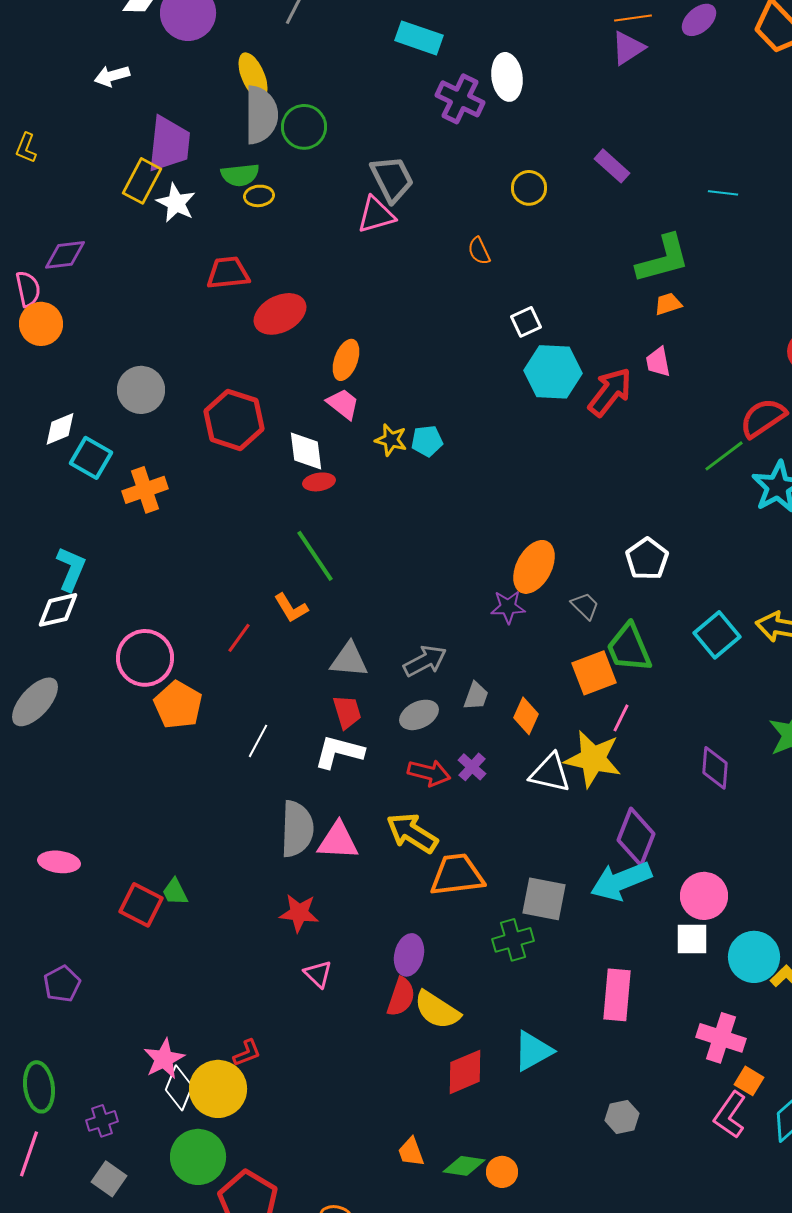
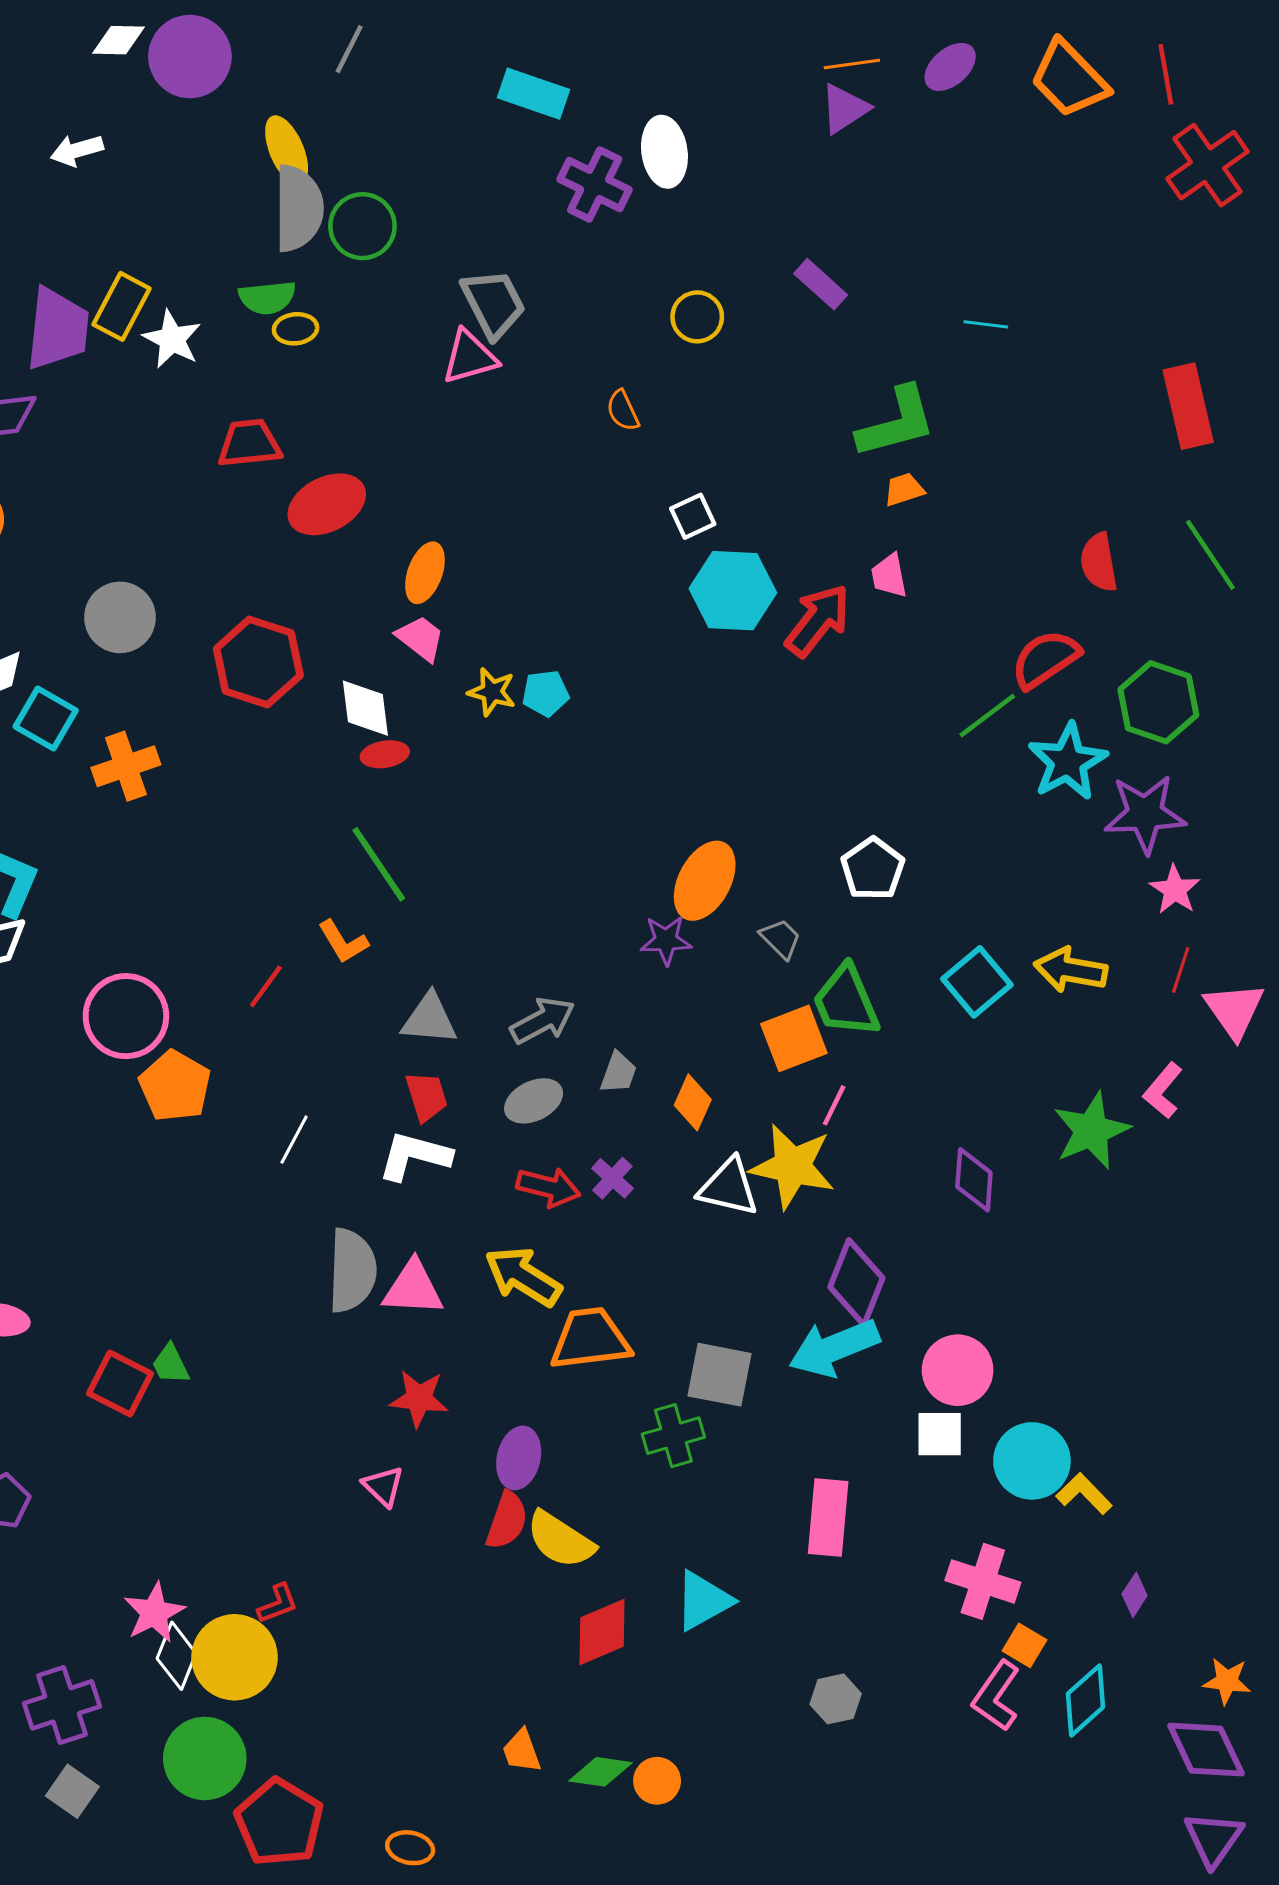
purple trapezoid: (169, 144) -> (57, 329), moved
red star: (299, 913) -> (419, 1398), moved
purple cross: (102, 1121) -> (62, 1705), size x1.6

